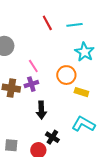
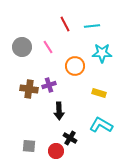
cyan star: (84, 52) -> (102, 53), turned -30
pink line: (33, 66) -> (48, 47), moved
orange circle: (66, 75) -> (75, 66), moved

